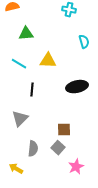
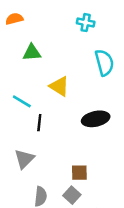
cyan semicircle: (84, 42) -> (104, 63), size x1.5
yellow triangle: (48, 61) -> (59, 86), turned 30
cyan line: (19, 64) -> (22, 101), moved

